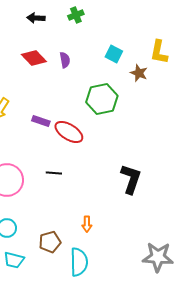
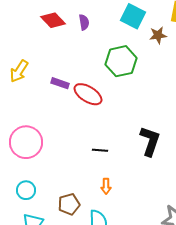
cyan square: (114, 54) -> (133, 16), size x1.4
brown star: (139, 73) -> (158, 35), turned -30
black line: (54, 173) -> (100, 150), moved

